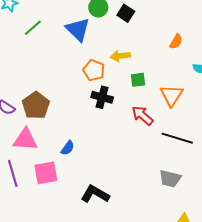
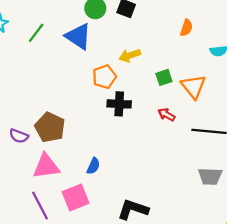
green line: (33, 28) -> (36, 33), moved
orange pentagon: (94, 70) -> (104, 77), turned -30
green square: (138, 80) -> (164, 77), moved
red arrow: (142, 115) -> (166, 115), size x0.7

